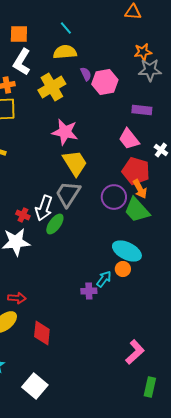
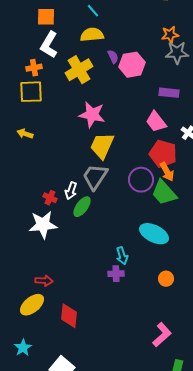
yellow trapezoid: (75, 163) -> (102, 146), turned -124
white arrow: (44, 208) -> (71, 191), size x0.7
orange circle: (123, 269) -> (166, 279), moved
cyan arrow: (104, 279) -> (122, 256), moved, turned 126

